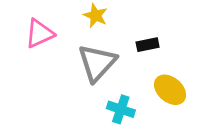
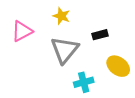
cyan cross: (121, 109) -> (84, 82), turned -30

